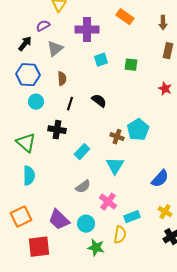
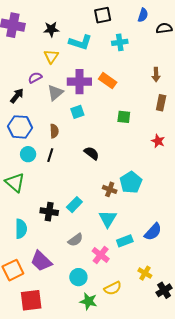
orange rectangle: (125, 17) -> (108, 81), moved
gray triangle: (55, 49) -> (55, 93), moved
cyan square: (101, 60) -> (77, 112), moved
black line: (70, 104) -> (50, 155), moved
black cross: (57, 130) -> (49, 212), moved
green triangle: (26, 143) -> (15, 182), moved
yellow cross: (165, 212) -> (145, 273), moved
cyan rectangle: (132, 217) -> (125, 241), moved
purple trapezoid: (59, 220) -> (41, 261), moved
yellow semicircle: (120, 235) -> (113, 288), turned 54

